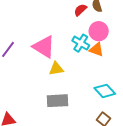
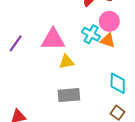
pink triangle: (44, 47) -> (53, 39), turned -30
cyan diamond: (105, 91) -> (118, 83), turned 45

